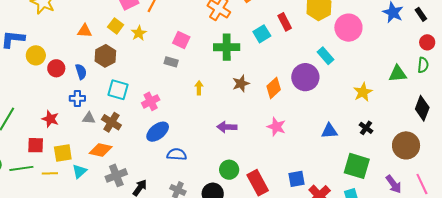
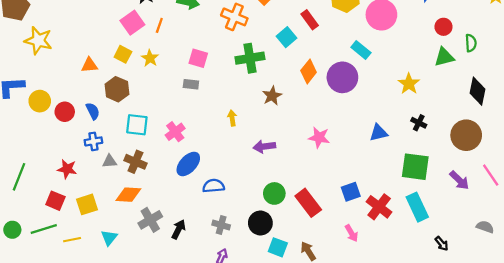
red circle: (427, 42) -> (443, 27), moved
yellow arrow: (199, 88) -> (232, 118), moved
orange diamond: (274, 88) -> (309, 71), moved
red square: (36, 145) -> (55, 201), turned 30
cyan triangle: (79, 171) -> (109, 238), moved
yellow line: (50, 173) -> (72, 240), moved

